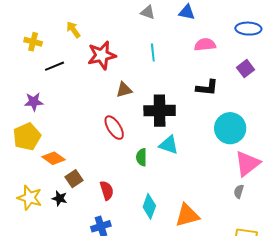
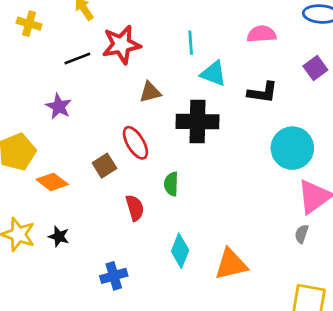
black line: (55, 66) -> (77, 59), moved
purple star: (34, 102) -> (59, 106), moved, turned 30
cyan triangle: (169, 145) -> (213, 74), moved
brown square: (74, 179) -> (104, 166), moved
red semicircle: (107, 190) -> (135, 208), moved

